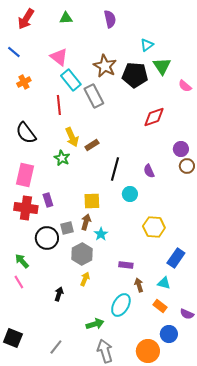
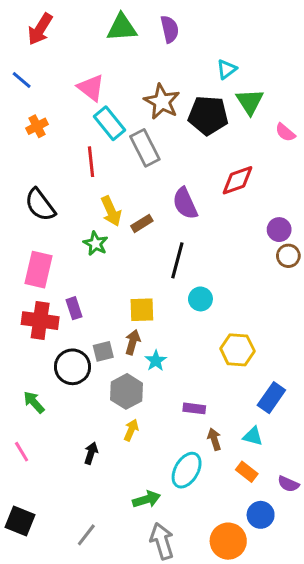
green triangle: (66, 18) -> (122, 28), moved, size x1.5
purple semicircle: (149, 171) -> (185, 203), moved, size x1.5
pink line: (19, 282) -> (22, 452), moved

